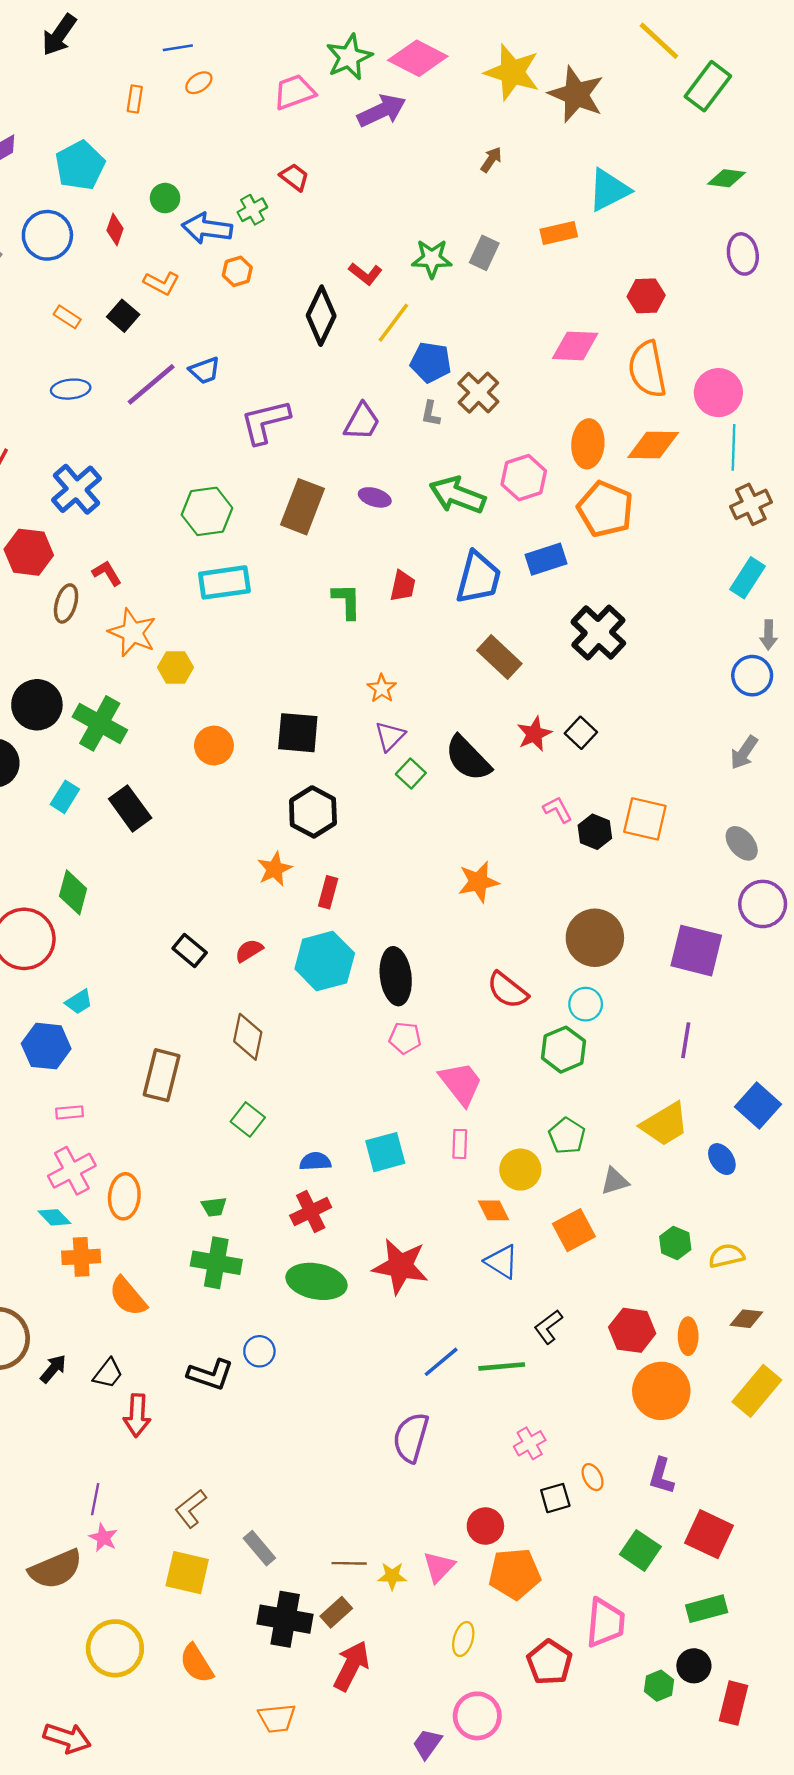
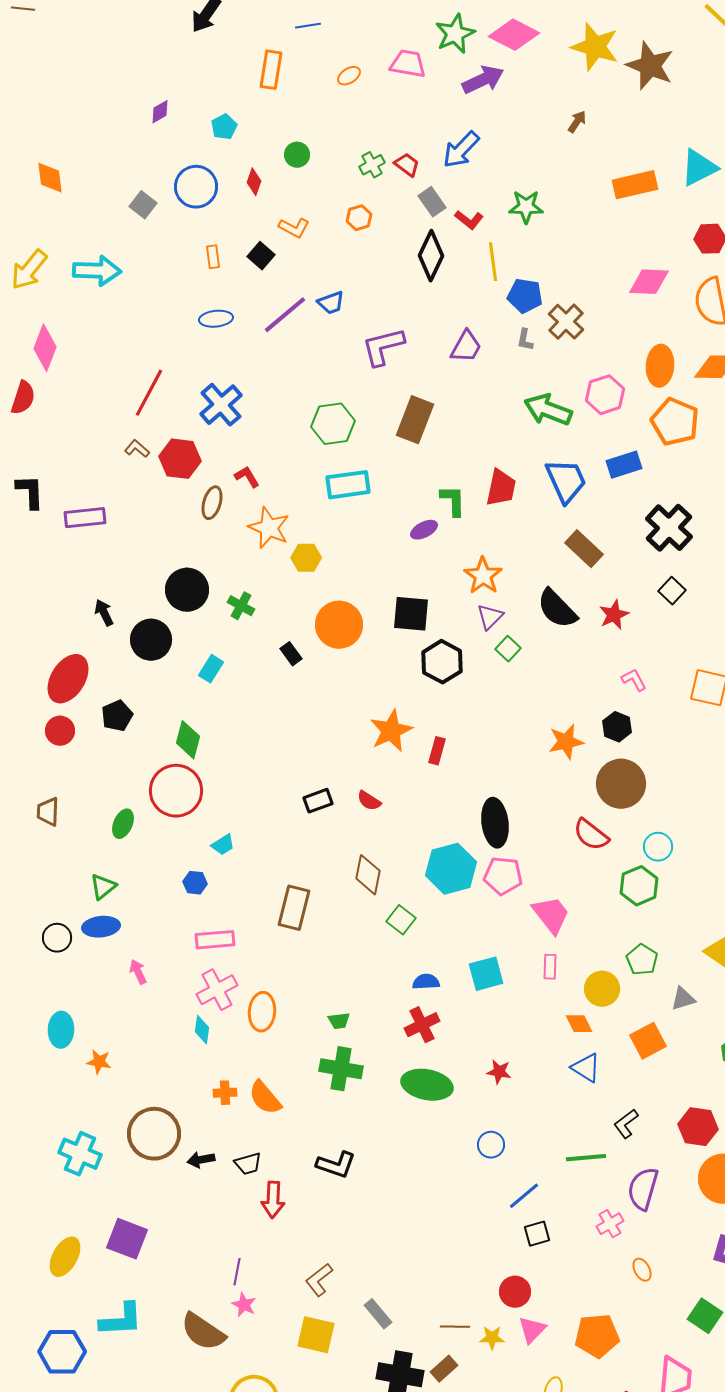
orange ellipse: (199, 83) -> (349, 76), moved
pink trapezoid: (294, 92) -> (408, 64), turned 30
orange rectangle: (135, 99) -> (271, 70), size x1.6
cyan pentagon: (80, 165) -> (224, 127), size x0.6
red trapezoid: (294, 177) -> (407, 165), moved
cyan triangle: (609, 190) -> (699, 168), moved
blue arrow: (207, 228) -> (461, 150), moved, turned -54
orange rectangle: (559, 233) -> (635, 185), size x1.4
gray rectangle: (484, 253) -> (432, 202), moved, turned -60
orange rectangle: (67, 317) -> (213, 257), turned 50
yellow line: (393, 323) -> (493, 262), turned -45
purple ellipse: (375, 497) -> (424, 530), moved, turned -44
blue trapezoid: (478, 578) -> (566, 481), turned -39
red trapezoid: (403, 586) -> (501, 488), size x1.4
orange star: (382, 688) -> (483, 576), size x1.5
green cross: (100, 723) -> (241, 606), size x0.6
black square: (581, 733) -> (672, 591), moved
orange circle: (214, 746) -> (339, 625), size x1.4
black semicircle: (468, 758) -> (557, 609), moved
black rectangle: (130, 808) -> (291, 654), moved, size x0.6
black hexagon: (313, 812) -> (442, 662), moved
black hexagon: (595, 832) -> (617, 727), moved
orange star: (275, 869) -> (391, 731), size x1.4
green diamond: (73, 892) -> (188, 740), moved
brown circle: (595, 938) -> (621, 784), moved
black rectangle: (190, 951) -> (318, 801), turned -60
red semicircle: (249, 951) -> (369, 801), turned -115
cyan hexagon: (325, 961) -> (451, 869), moved
pink pentagon: (405, 1038) -> (503, 876), size x1.4
blue hexagon: (46, 1046) -> (195, 883), size x0.6
pink rectangle: (70, 1112) -> (215, 940), size x1.6
green square: (248, 1119) -> (401, 920), moved
cyan diamond: (54, 1217) -> (202, 1030), turned 52
orange cross: (81, 1257) -> (225, 1093), moved, size x0.7
red star: (400, 1266) -> (499, 1072), size x0.5
blue circle: (259, 1351) -> (491, 1145), moved
blue line: (441, 1362) -> (524, 1196), moved
black arrow: (53, 1369) -> (201, 1160), turned -140
black trapezoid: (108, 1373) -> (248, 1164), turned 36
purple semicircle: (411, 1437) -> (643, 1189), moved
orange ellipse: (593, 1477) -> (642, 1270), moved
black square: (555, 1498) -> (537, 1234), moved
red circle: (485, 1526) -> (515, 1292), moved
brown semicircle: (56, 1569) -> (203, 1332), turned 57

